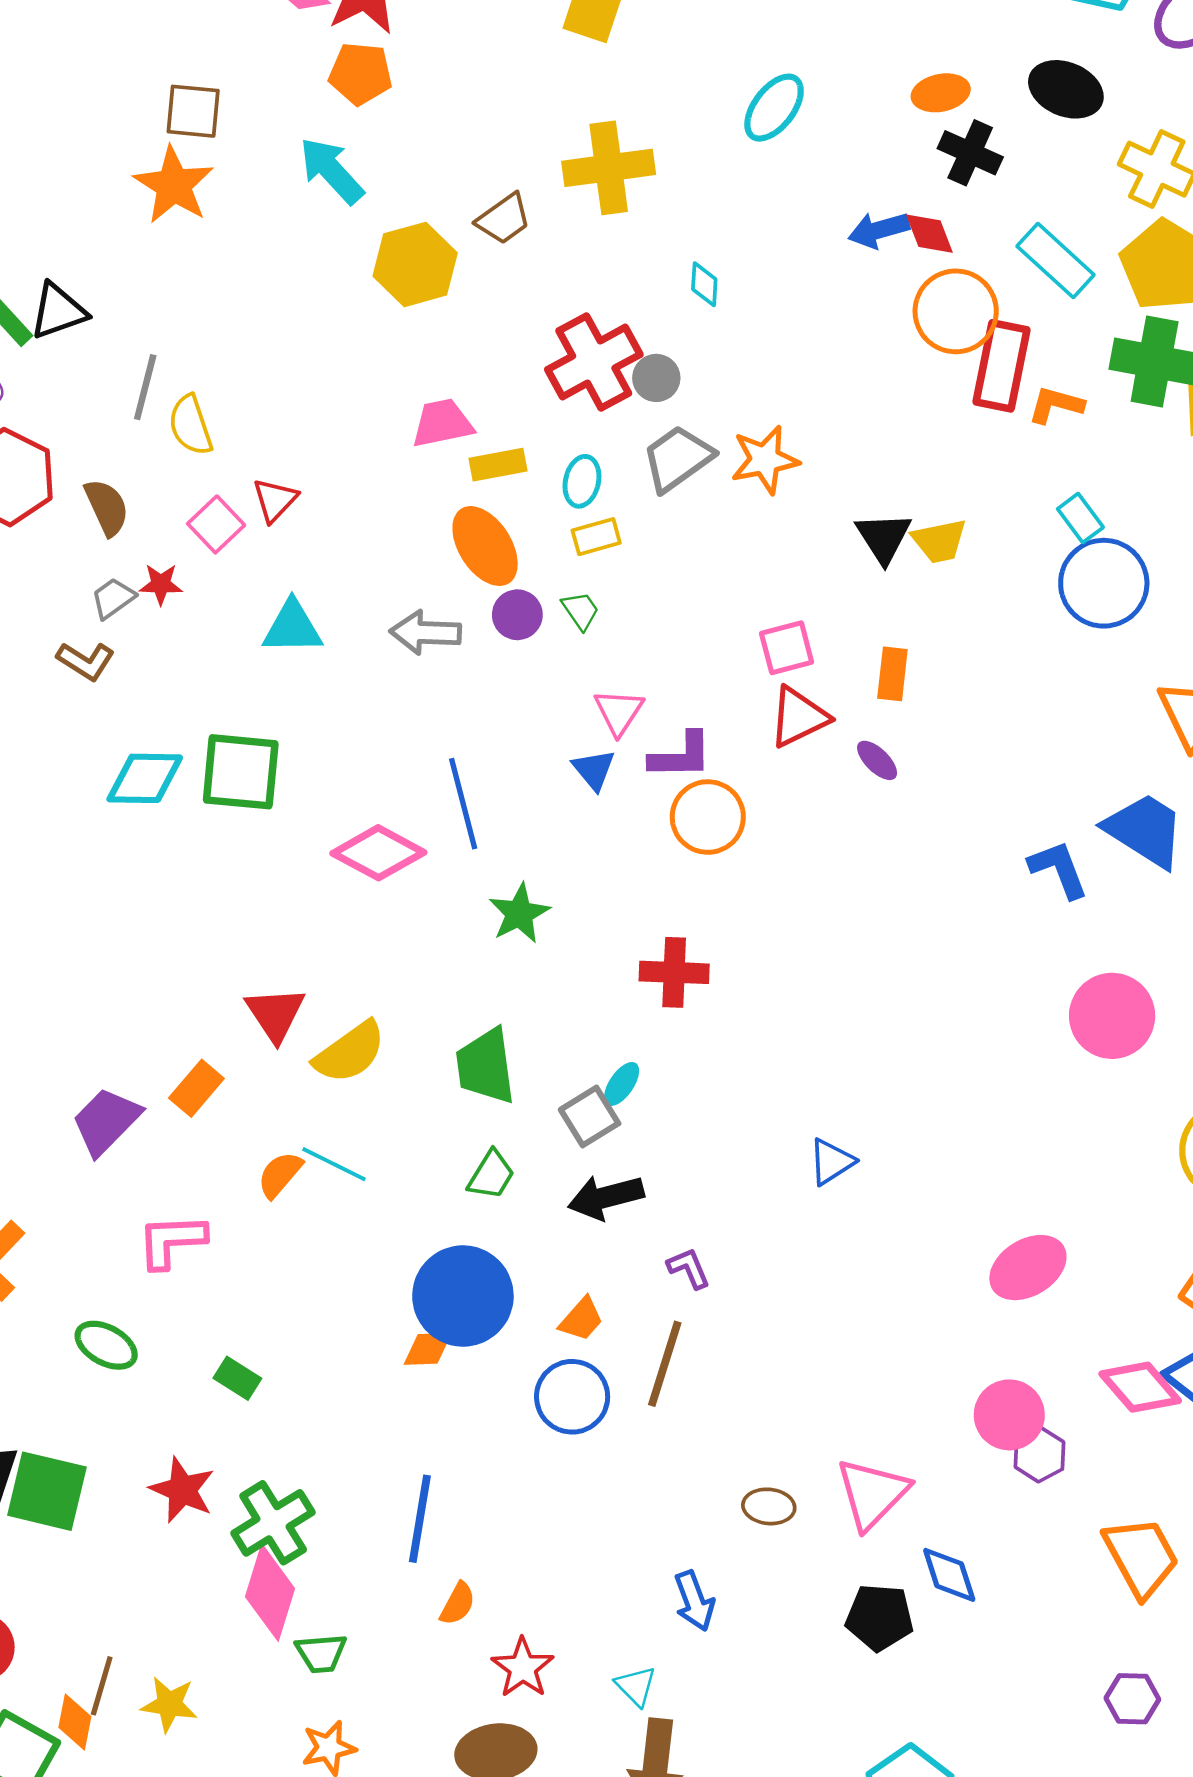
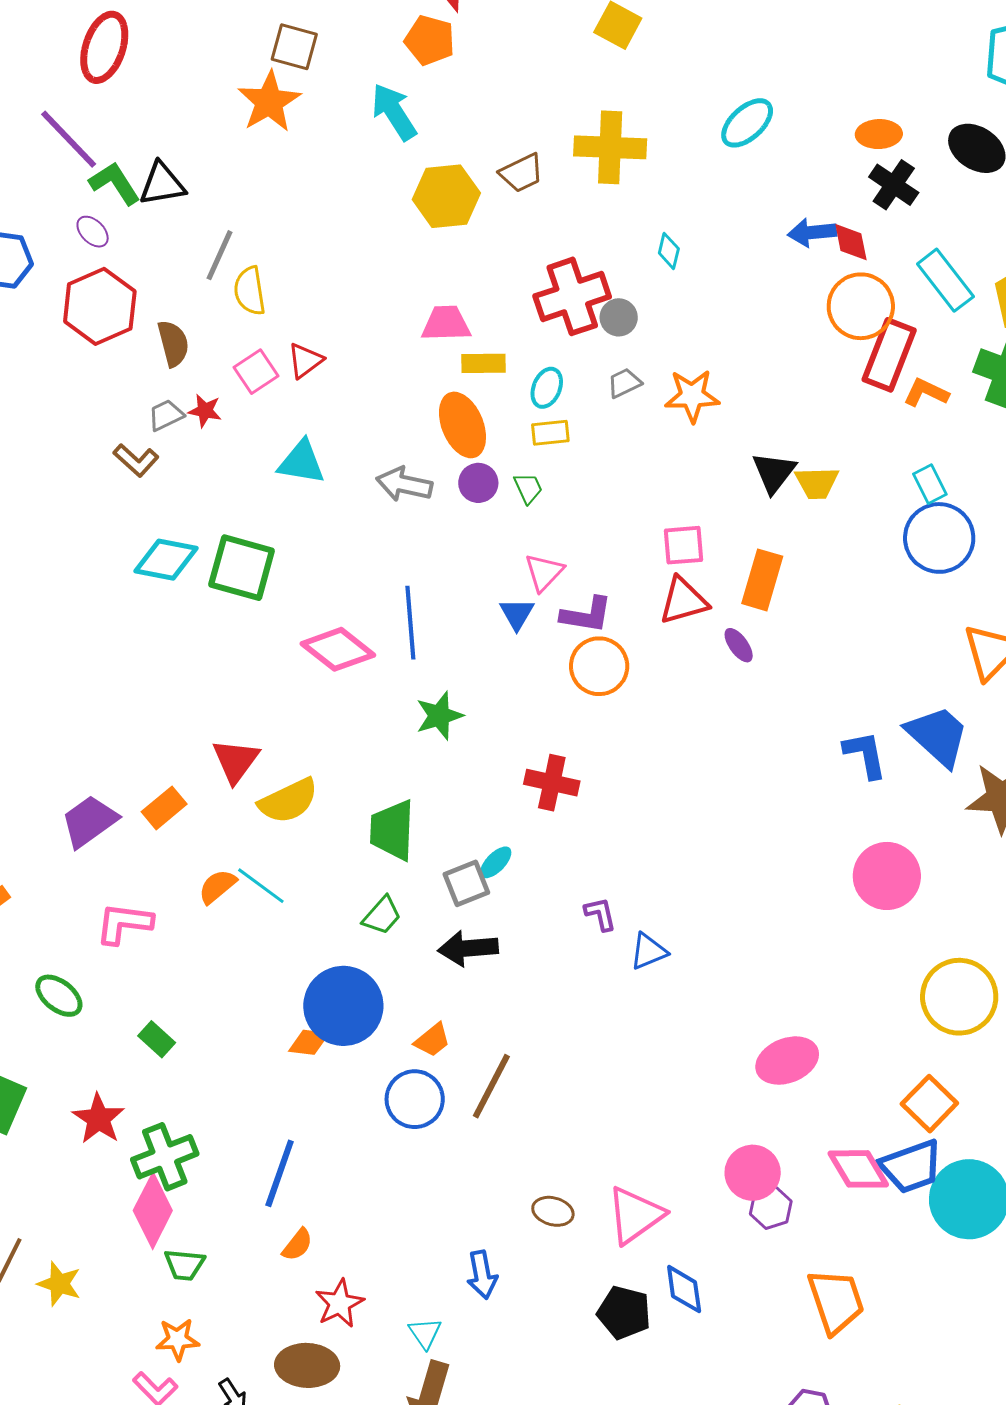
gray trapezoid: (678, 458) -> (624, 383), size x0.6
orange rectangle: (892, 674) -> (762, 580), size x1.4
purple L-shape: (689, 1268) -> (600, 914), moved

